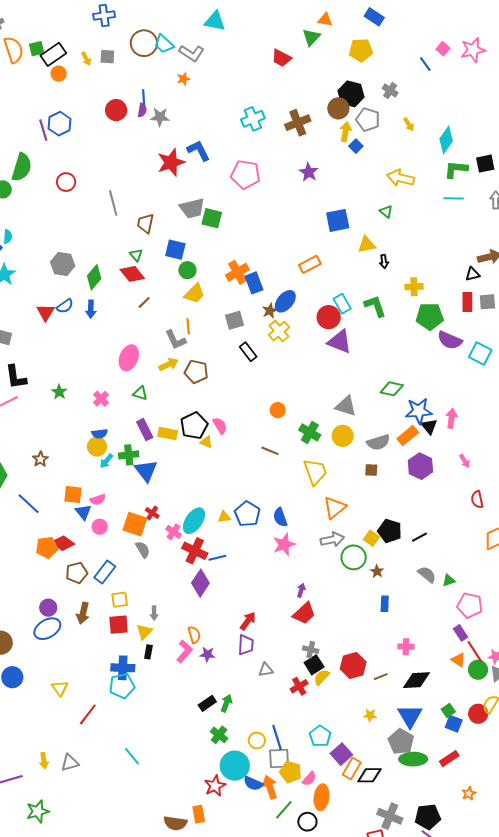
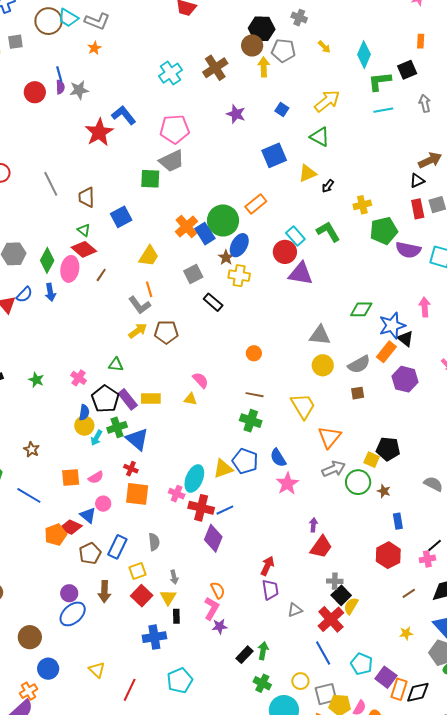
blue square: (356, 146) -> (282, 110), moved
yellow arrow: (401, 178) -> (327, 101), turned 140
gray trapezoid: (192, 208) -> (172, 161), moved
green triangle: (386, 211) -> (320, 137), size x1.5
blue square: (175, 250) -> (121, 217), turned -30
black arrow: (384, 261) -> (328, 186), turned 56
green circle: (187, 270) -> (223, 220), moved, size x1.8
yellow cross: (279, 331) -> (239, 276), turned -30
pink ellipse: (129, 358) -> (70, 269), moved
pink arrow: (452, 418) -> (425, 307), moved
black pentagon: (194, 426) -> (105, 399), moved
green cross: (310, 432) -> (251, 421), moved
blue semicircle: (100, 434) -> (84, 412), turned -63
blue triangle: (83, 512) -> (88, 515), moved
red cross: (152, 513) -> (131, 469), moved
yellow triangle: (224, 517) -> (223, 469), size x1.5
black line: (420, 537) -> (434, 546), moved
gray semicircle: (143, 550) -> (154, 542), moved, turned 36
red square: (119, 625) -> (142, 596), turned -30
purple star: (207, 654) -> (220, 626), moved
red hexagon: (353, 665) -> (388, 555), moved
cyan pentagon: (122, 686) -> (180, 681), moved
red cross: (299, 686) -> (331, 619), size x1.5
blue line: (277, 737) -> (323, 653), moved

